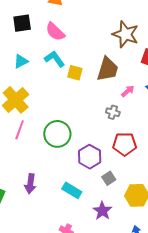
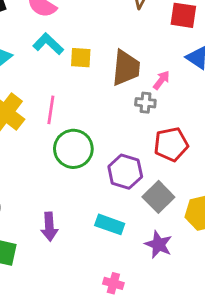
brown trapezoid: (108, 69) -> (126, 68), moved
pink arrow: (128, 91) -> (161, 80), moved
pink line: (20, 130) -> (51, 110), moved
gray square: (109, 178) -> (158, 197), size x1.5

